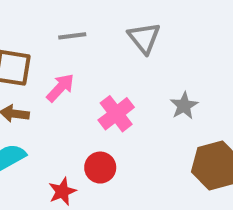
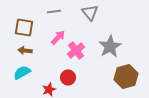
pink arrow: (60, 88) -> (58, 37), moved
gray star: (184, 106) -> (110, 46), size x1.6

